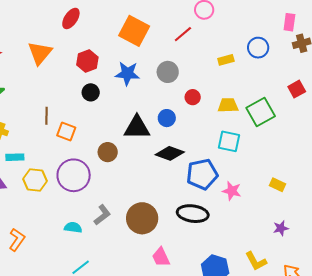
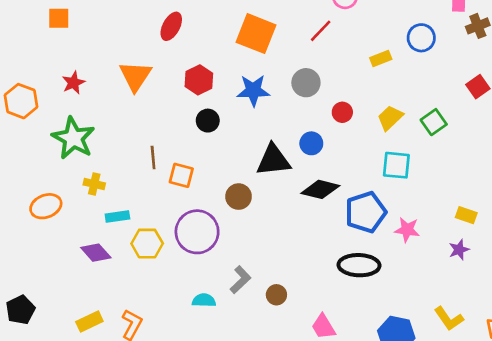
yellow trapezoid: (228, 105) -> (390, 118), turned -35
green square: (261, 112) -> (434, 122), size x0.7
brown circle: (142, 218) -> (276, 295), moved, size x0.5
purple star: (281, 228) -> (459, 250), moved

